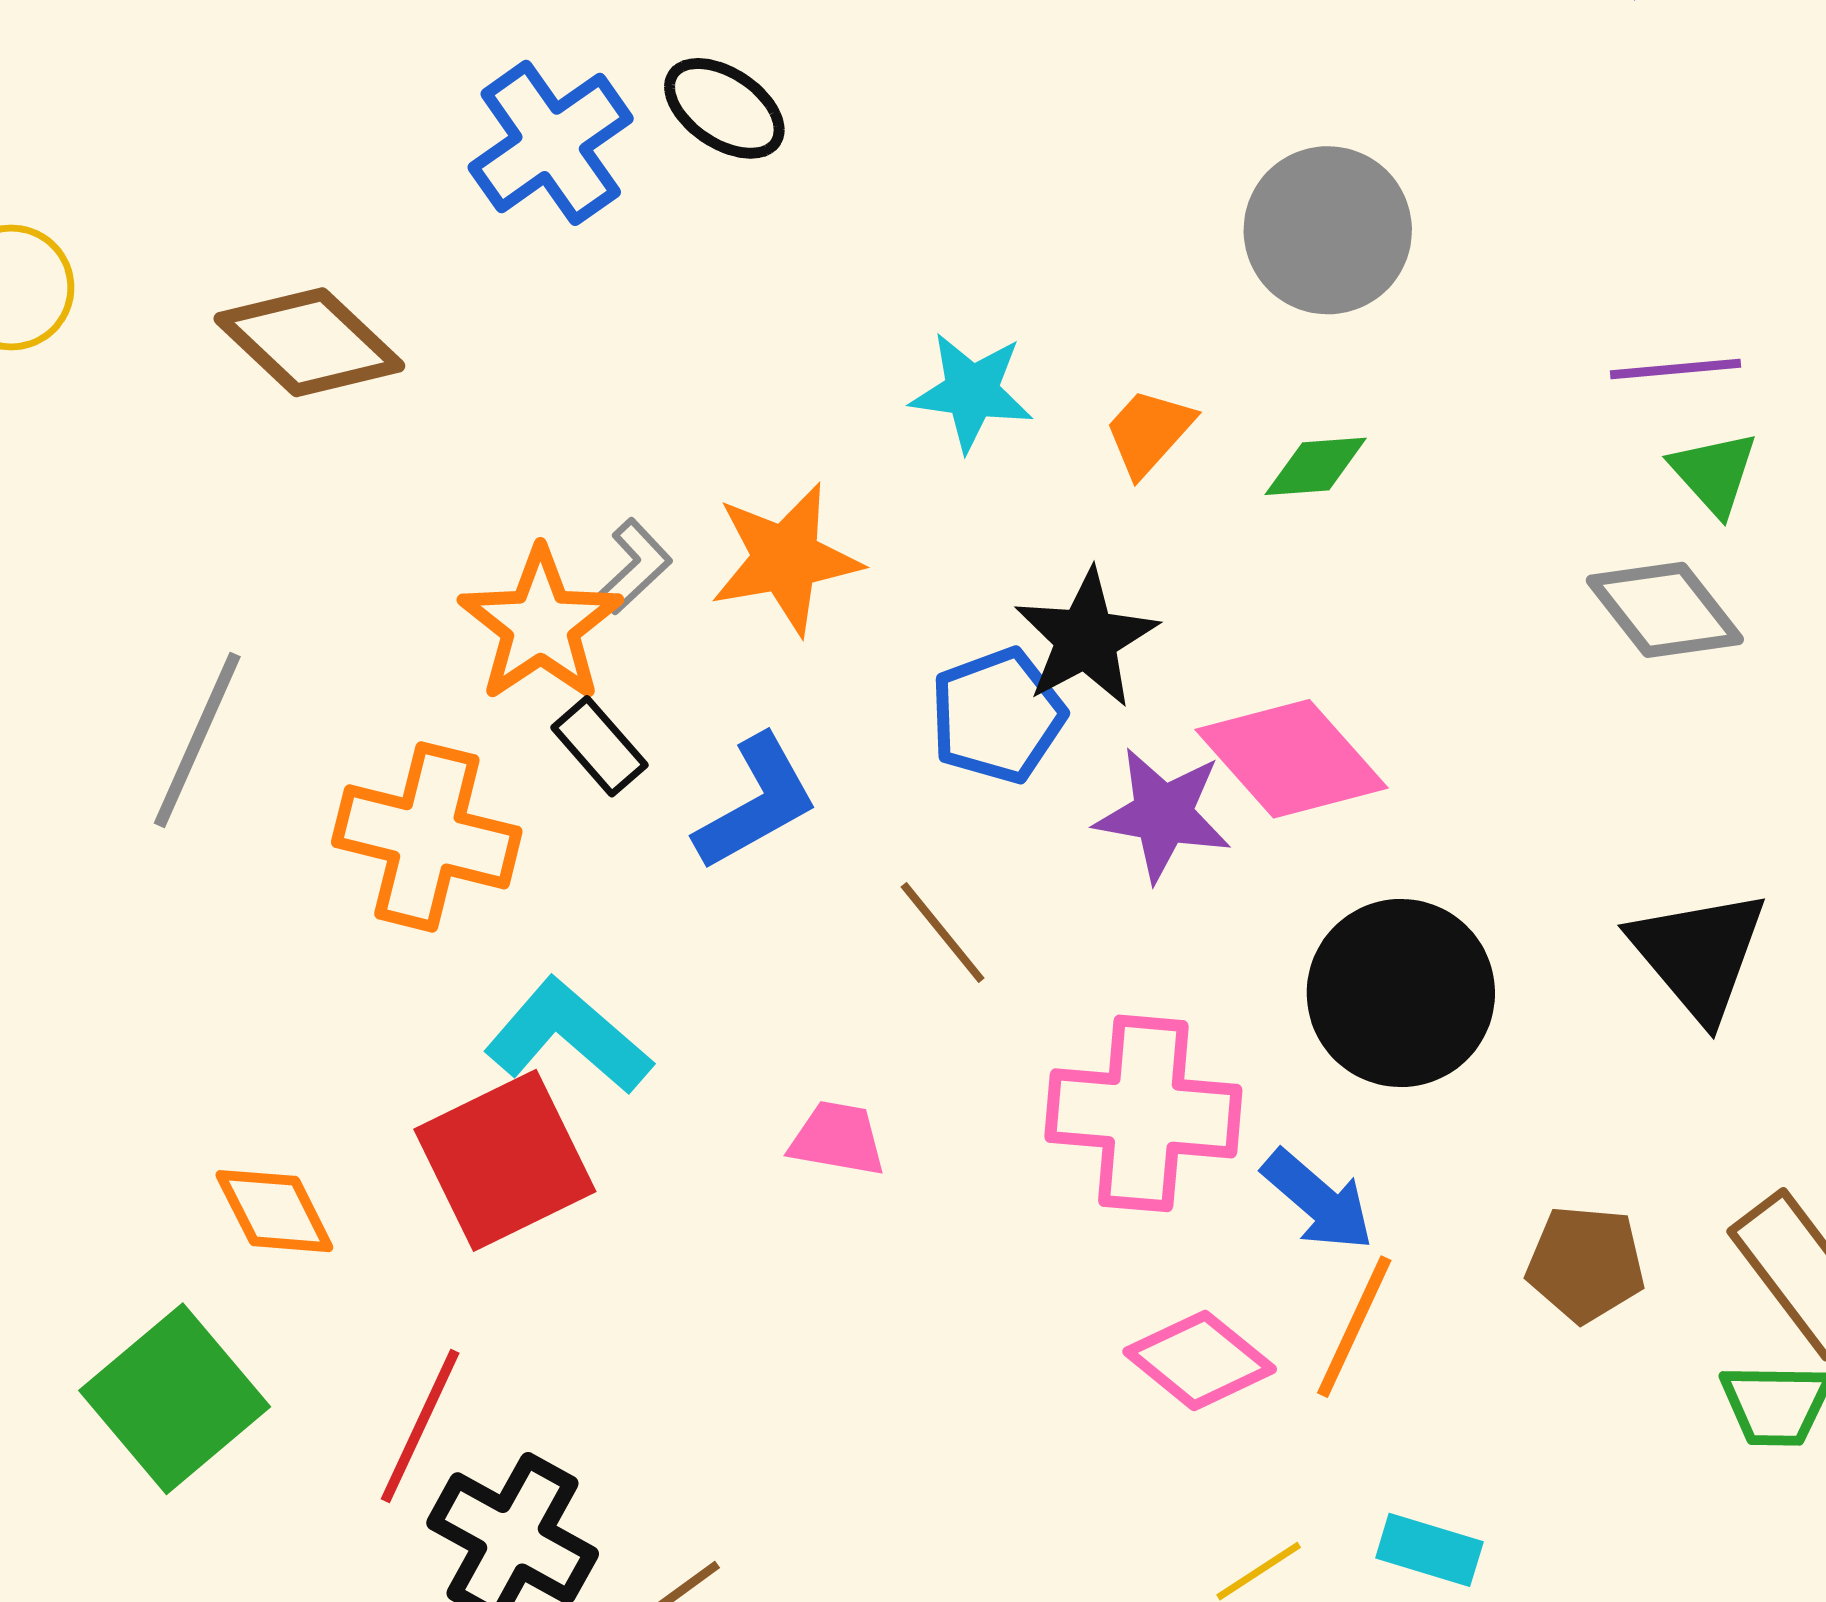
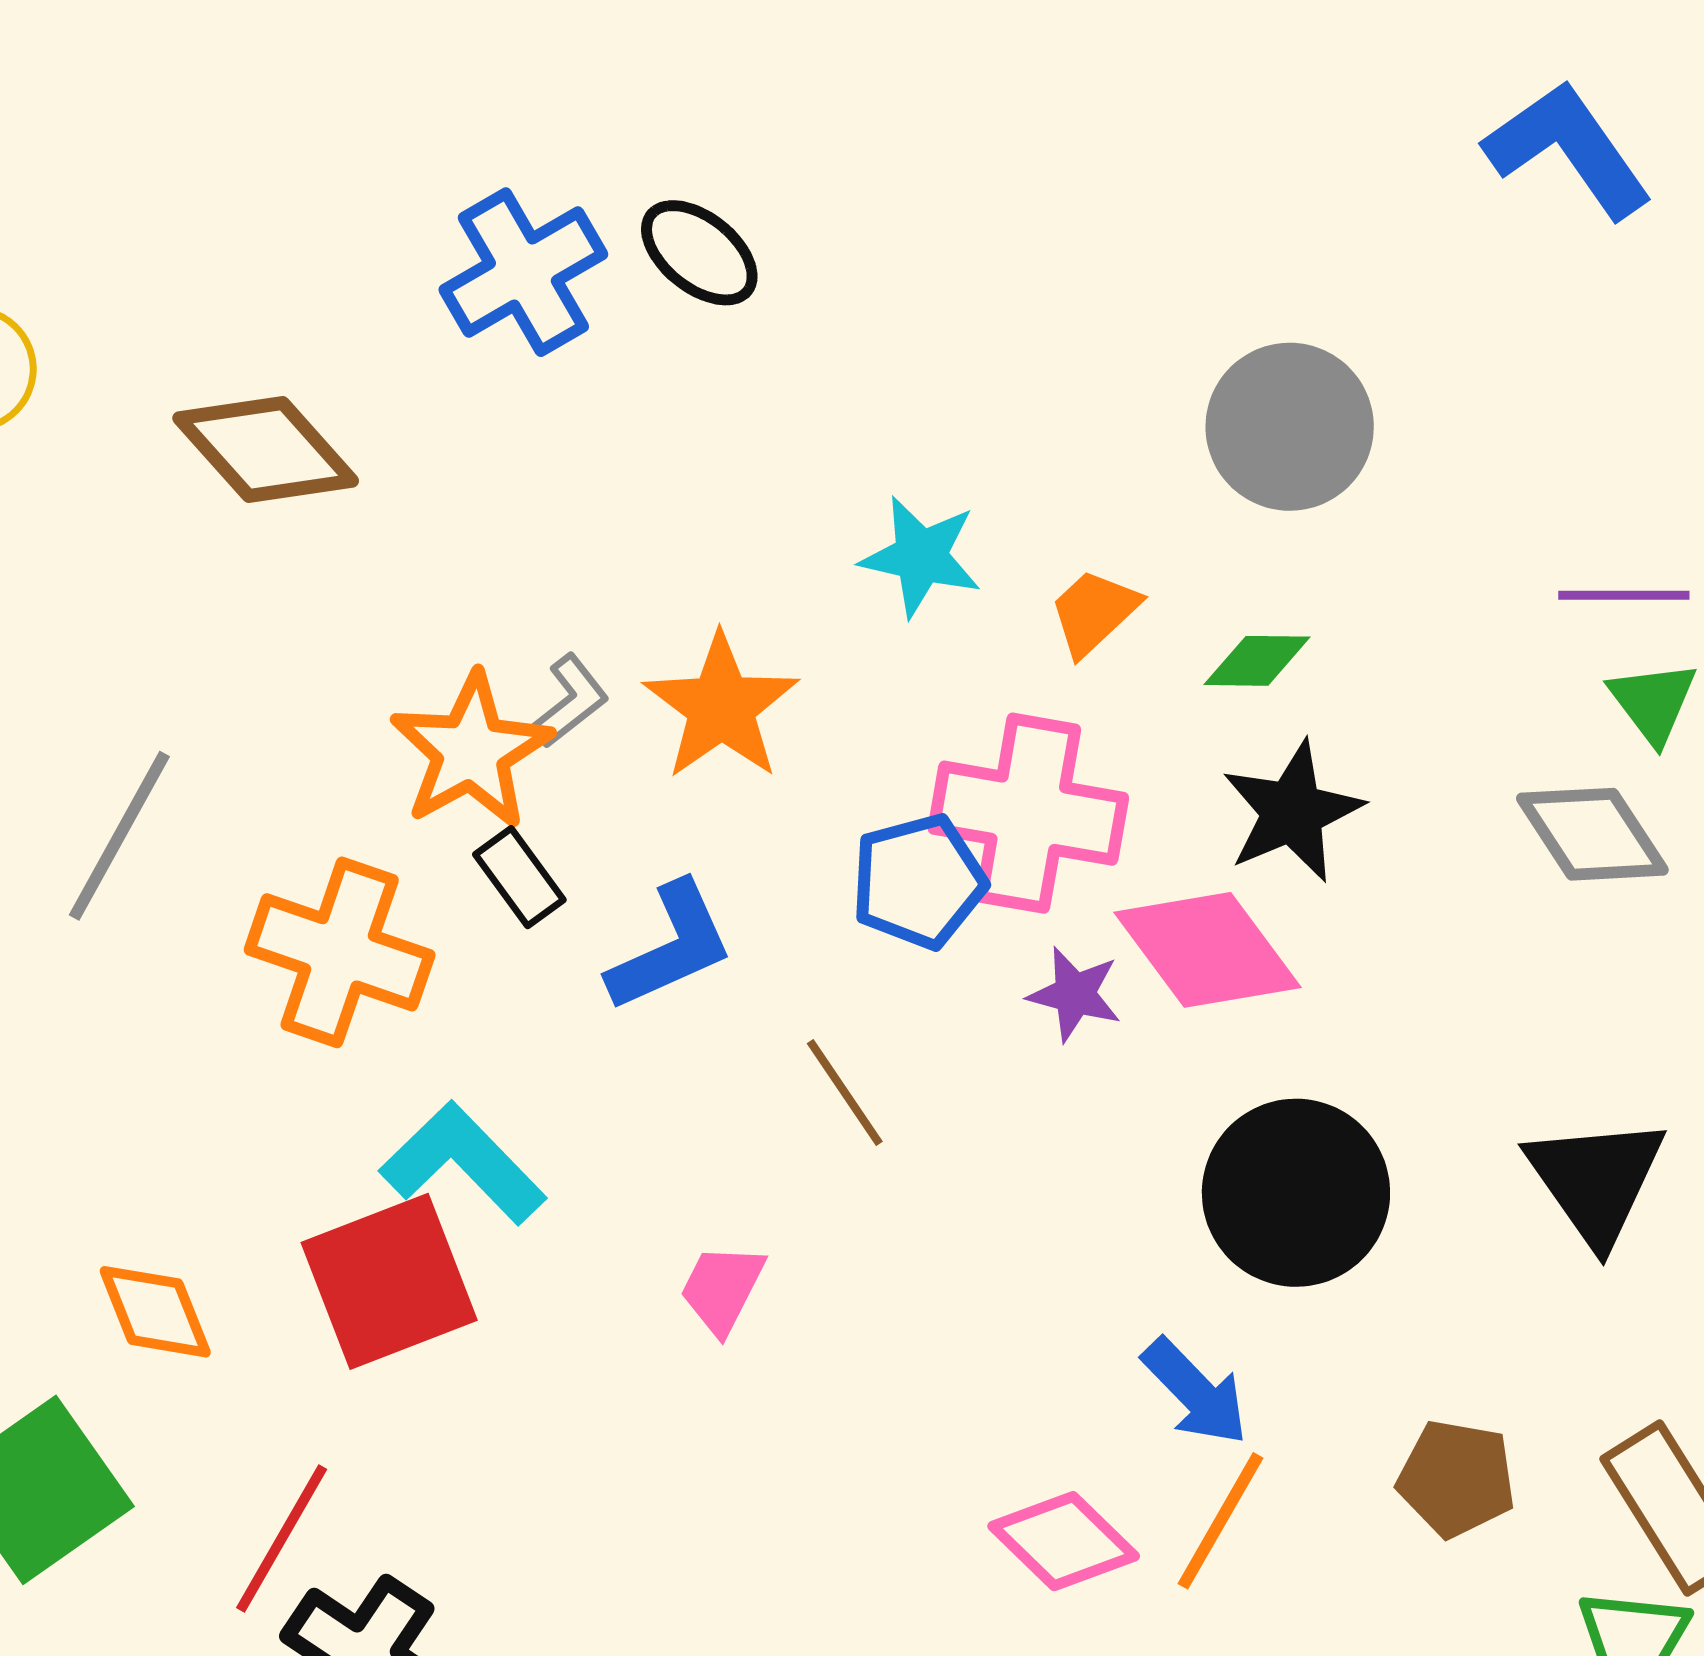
orange star: (786, 559) -> (721, 707), turned -30
black star: (1086, 638) -> (1292, 812), moved
purple star: (1163, 814) -> (1075, 994), size x0.7
pink cross: (1143, 1113) -> (1028, 813), moved
pink trapezoid: (837, 1139) -> (722, 1289), turned -78

